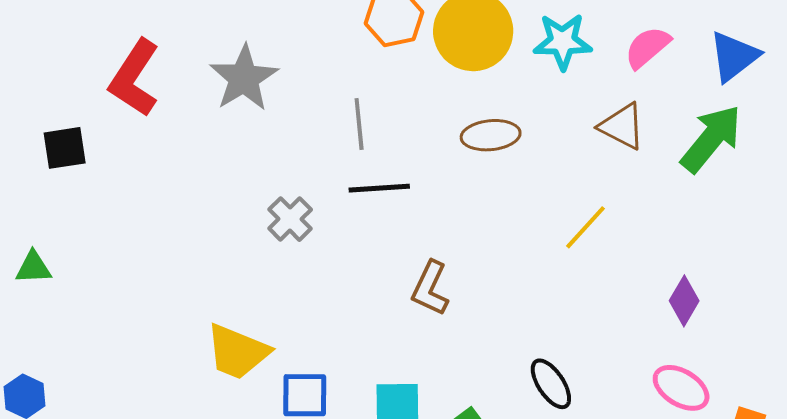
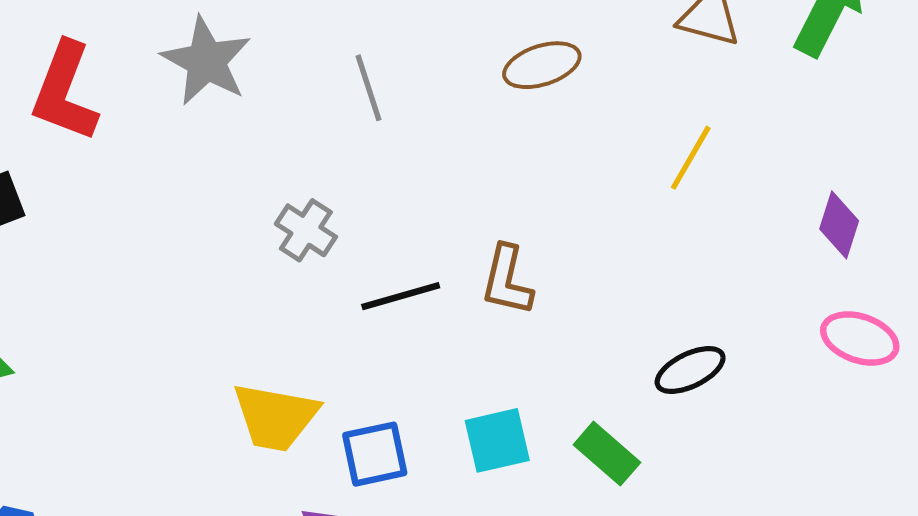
black line: (379, 188) -> (401, 296), moved
black ellipse: (551, 384) -> (690, 370), turned -70

